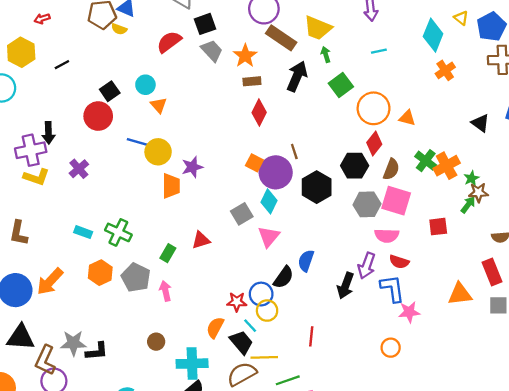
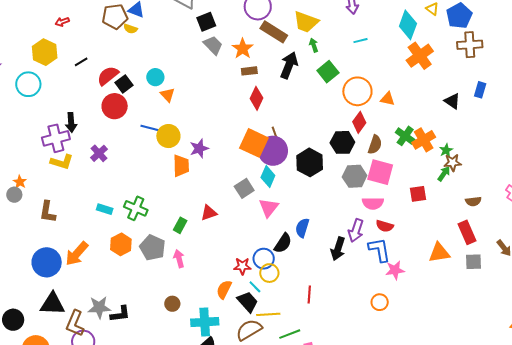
red semicircle: (169, 42) -> (108, 76), moved
orange cross: (445, 70) -> (420, 56), size x1.5
brown line: (294, 151) -> (275, 133), moved
orange square: (254, 163) -> (254, 143), size x1.8

